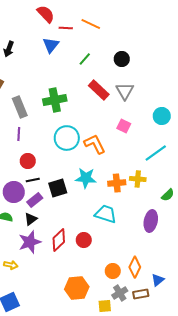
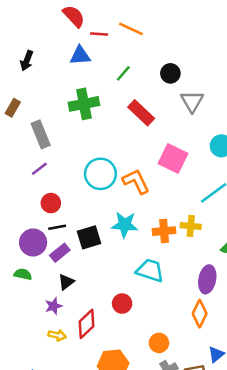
blue triangle: (51, 45) -> (80, 56), turned 48
gray triangle: (125, 91) -> (192, 101), moved
green cross: (55, 100) -> (84, 104), moved
pink square: (124, 126) -> (173, 159), size x1.6
purple line: (19, 134) -> (39, 169), turned 48
black triangle: (31, 219) -> (66, 282), moved
red diamond: (59, 240) -> (86, 324), moved
purple star: (30, 242) -> (53, 306), size x0.6
yellow arrow: (11, 265) -> (57, 335), moved
orange diamond: (135, 267) -> (200, 314), moved

